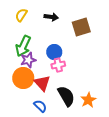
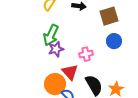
blue circle: (54, 52) -> (114, 41), moved
orange circle: (23, 78) -> (55, 84), moved

